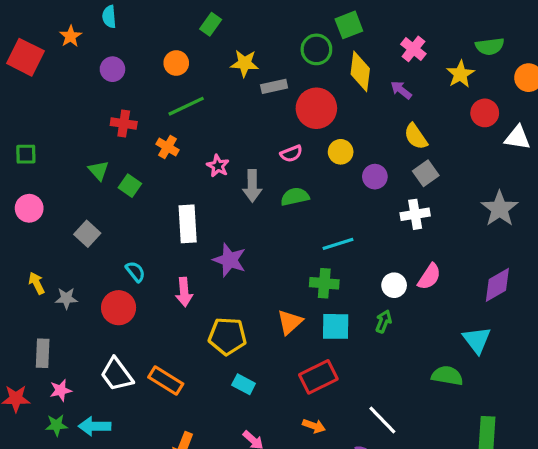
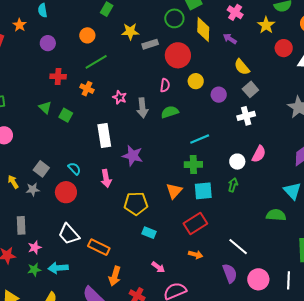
pink semicircle: (291, 154) -> (165, 85), turned -56
gray square: (87, 234) -> (41, 169), moved
orange rectangle: (166, 381) -> (99, 247), moved

